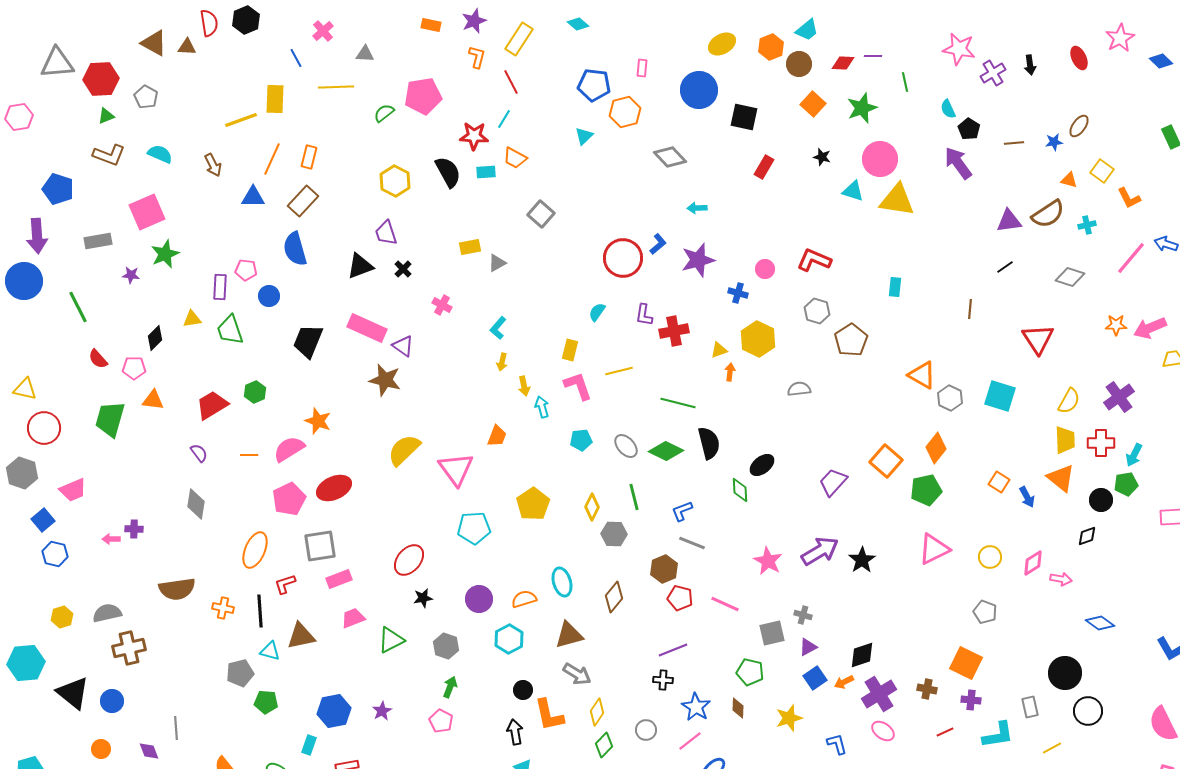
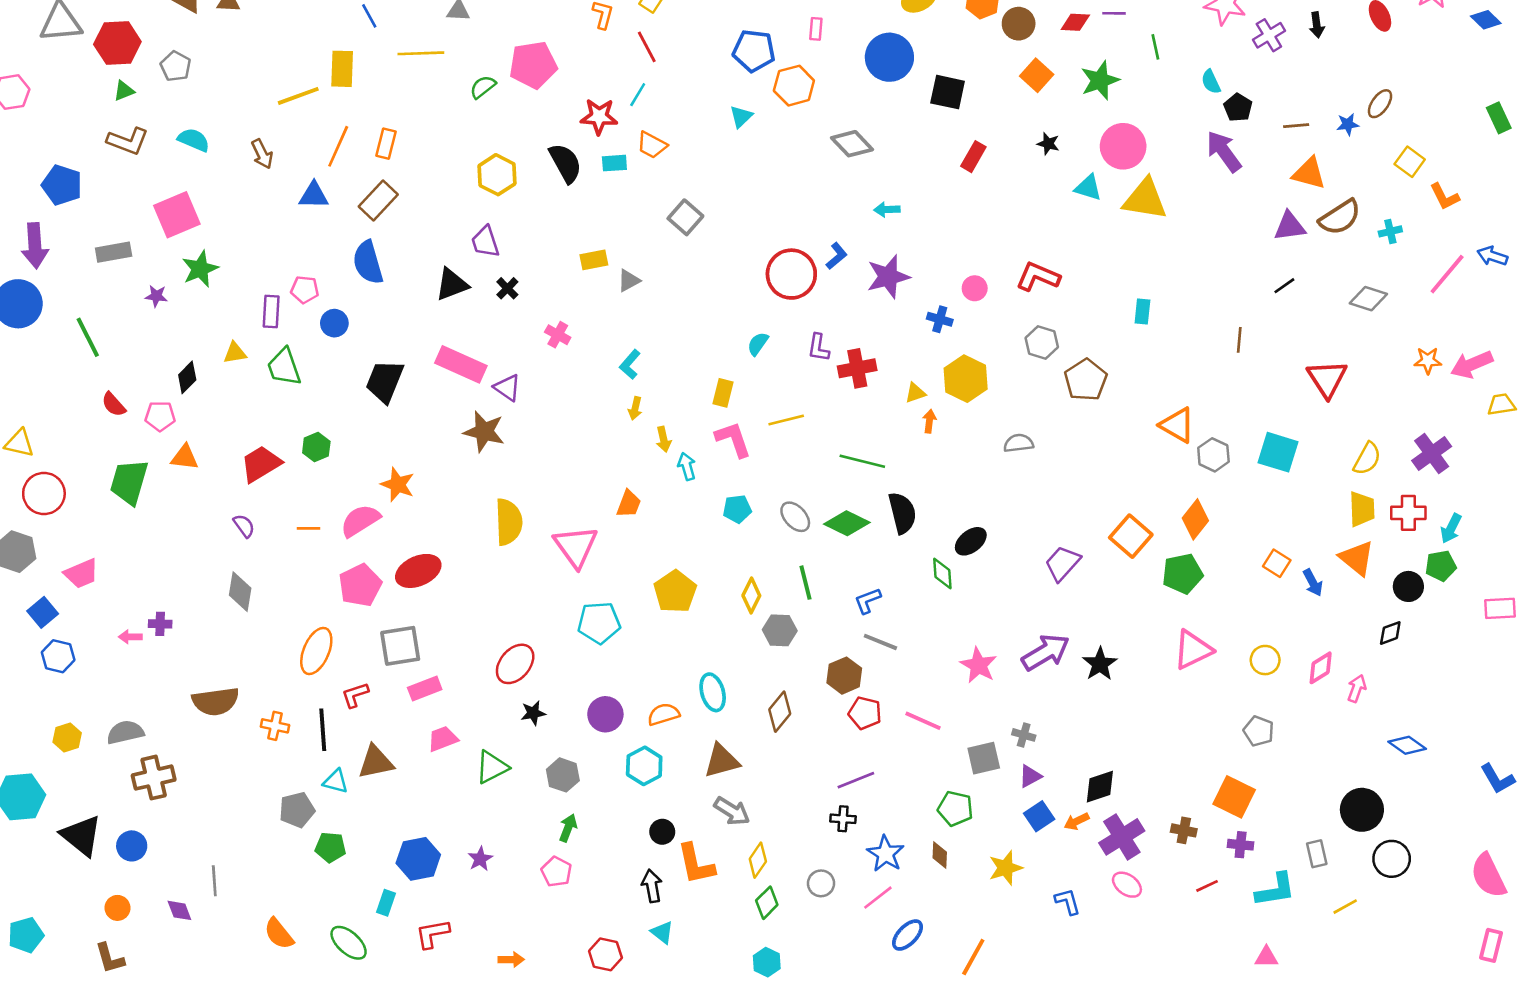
orange triangle: (1069, 180) -> (1309, 173), moved, size x1.6
yellow semicircle: (404, 450) -> (509, 522), turned 132
pink arrow: (1061, 579) -> (1357, 688), turned -80

